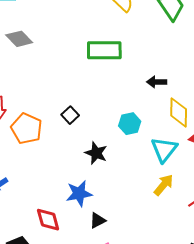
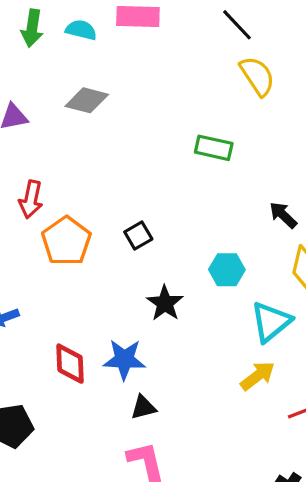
gray diamond: (19, 39) -> (87, 100), turned -44
green rectangle: (104, 50) -> (214, 148), size x0.7
black arrow: (157, 82) -> (283, 215), turned 30
red diamond: (48, 220) -> (70, 364), moved

